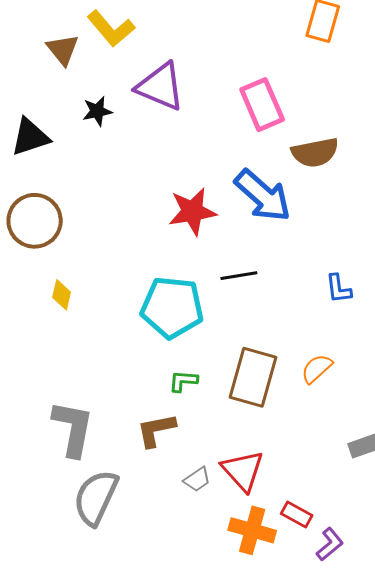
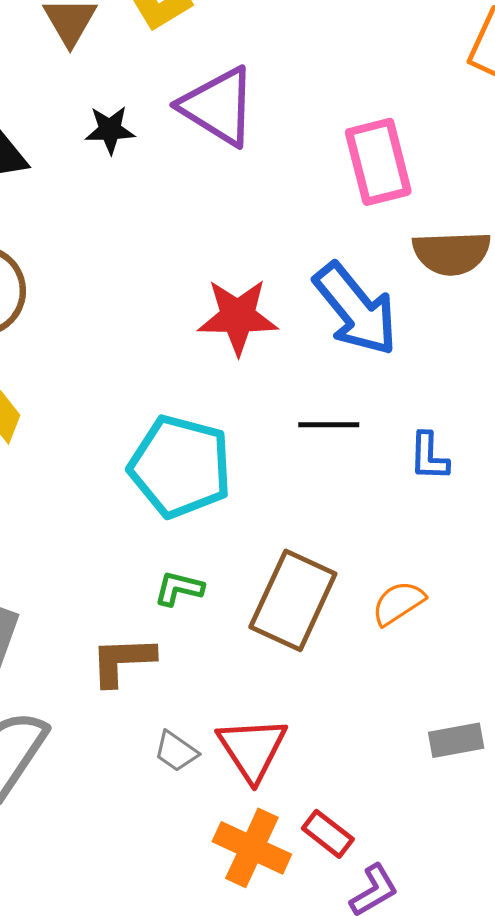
black line: (239, 276) -> (329, 425), moved
blue L-shape: (339, 289) -> (429, 457), moved
gray trapezoid: (197, 479) -> (176, 751), turned 60

